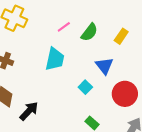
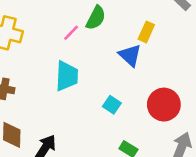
green semicircle: (89, 32) -> (96, 18), moved
blue triangle: (104, 66) -> (130, 55), moved

